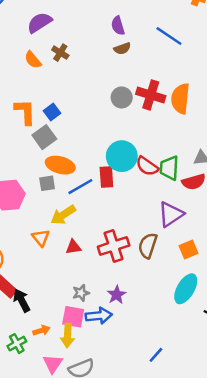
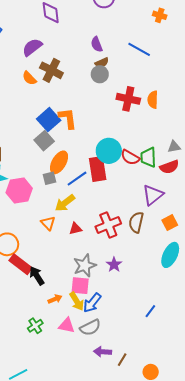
brown cross: (60, 53) -> (51, 70), size x1.6
gray circle: (122, 97) -> (100, 74), moved
orange semicircle: (180, 99) -> (153, 100), size x0.7
orange L-shape: (25, 112) -> (68, 118), moved
blue square: (52, 112) -> (49, 120), size x1.6
orange ellipse: (60, 165) -> (59, 162), turned -70
red rectangle: (106, 177) -> (98, 169), size x1.4
gray star: (81, 293) -> (85, 266), size x1.6
blue arrow: (99, 316) -> (92, 303), moved, turned 140
yellow arrow: (67, 336) -> (77, 301), turned -30
green cross: (17, 344) -> (35, 326), moved
pink triangle: (53, 364) -> (67, 325), turned -48

